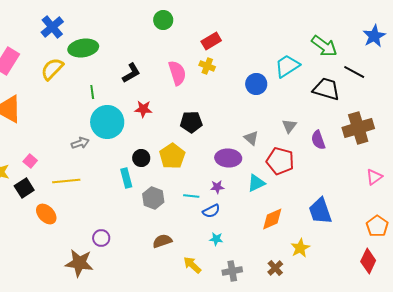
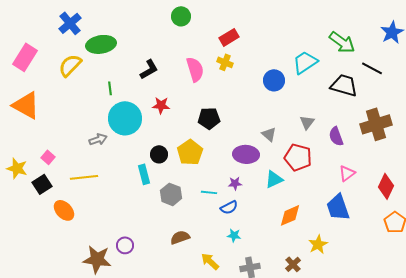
pink triangle: (374, 177) -> (347, 173), moved
purple circle: (101, 238) -> (125, 245), moved
red diamond: (368, 261) -> (386, 186), moved

